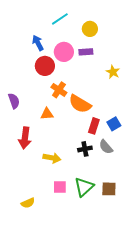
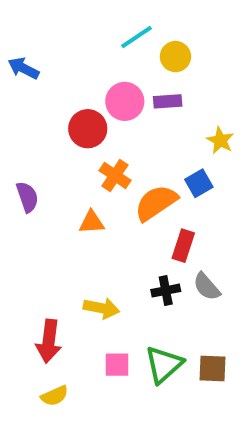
cyan line: (60, 19) -> (136, 37), moved
blue arrow: (38, 43) -> (23, 68), moved, turned -35
orange semicircle: (80, 104) -> (156, 203), turned 115
blue square: (114, 124) -> (199, 183), moved
red arrow: (25, 138) -> (49, 341), moved

